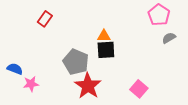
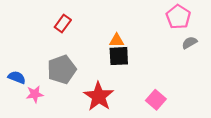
red rectangle: (45, 19) -> (63, 24), moved
gray pentagon: (76, 62) -> (62, 70), moved, turned 30

